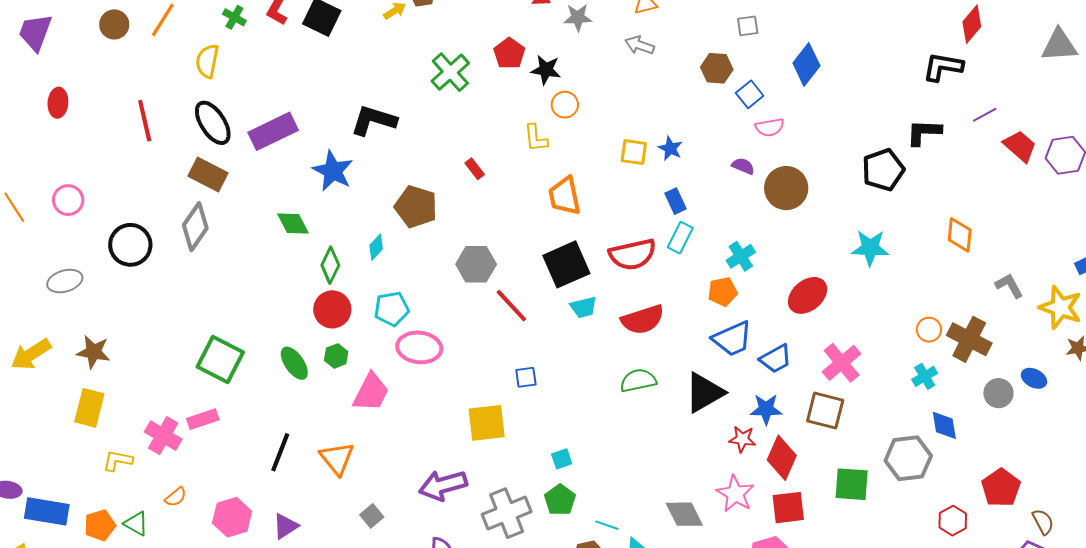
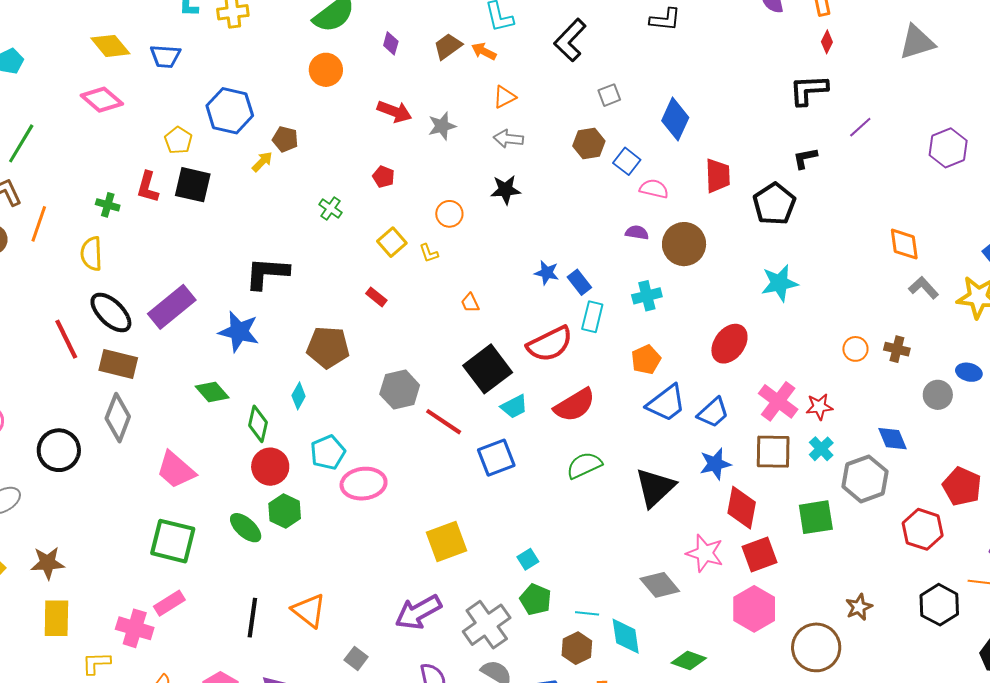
red diamond: (972, 24) -> (827, 42), size x0.6
red pentagon: (509, 53) -> (384, 177), size x0.7
black star: (546, 70) -> (506, 190), moved
green cross: (450, 72) -> (330, 209), size x0.6
red line: (145, 121) -> (66, 339), moved
pink semicircle: (770, 127) -> (654, 189), turned -144
black L-shape: (924, 132) -> (805, 158), size x0.7
yellow L-shape: (536, 138) -> (429, 253), size x0.7
red trapezoid: (1020, 146) -> (718, 176), moved, turned 60
blue star: (670, 148) -> (547, 273), moved
yellow square: (634, 152) -> (392, 242), moved, turned -36
orange trapezoid: (565, 196) -> (470, 303), size x0.5
orange diamond: (960, 235) -> (904, 244), moved
cyan cross: (741, 256) -> (647, 296), moved, turned 32
brown cross: (969, 339) -> (897, 349), size x0.6
green hexagon: (336, 356) -> (285, 511), size x1.4
cyan cross: (925, 376) -> (821, 449), moved
blue square: (526, 377) -> (496, 458), moved, size x1.6
pink trapezoid: (371, 392) -> (176, 470), moved, turned 117
black triangle: (704, 392) -> (655, 488), moved
red star: (742, 439) -> (819, 407), moved
red hexagon: (953, 521) -> (923, 529), size x1.4

